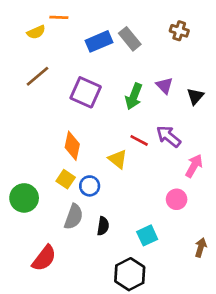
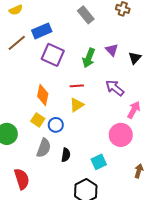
blue rectangle: (99, 41) -> (42, 31), moved
red line: (139, 140) -> (77, 86), moved, turned -32
yellow triangle: (118, 159) -> (77, 105), turned 49
pink circle: (177, 199) -> (121, 135), size x1.5
red semicircle: (44, 258) -> (22, 179), turned -55

